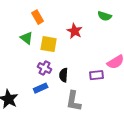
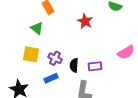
yellow square: (49, 44) -> (31, 54), moved
purple rectangle: (97, 75) -> (95, 66), moved

